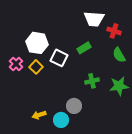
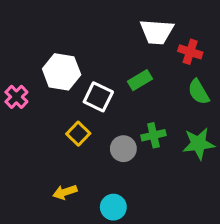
pink cross: (16, 64) -> (16, 97), moved
yellow square: (36, 67) -> (78, 134), moved
gray circle: (74, 106) -> (123, 149), moved
cyan circle: (61, 120) -> (113, 207), moved

